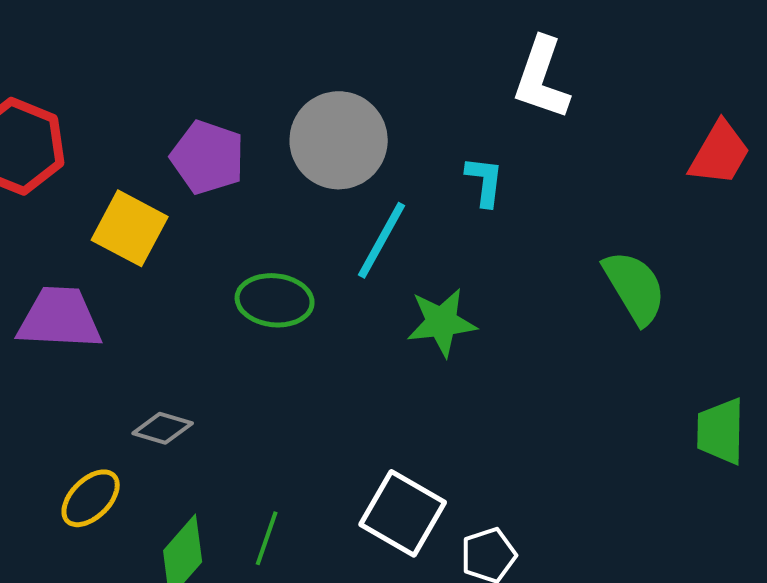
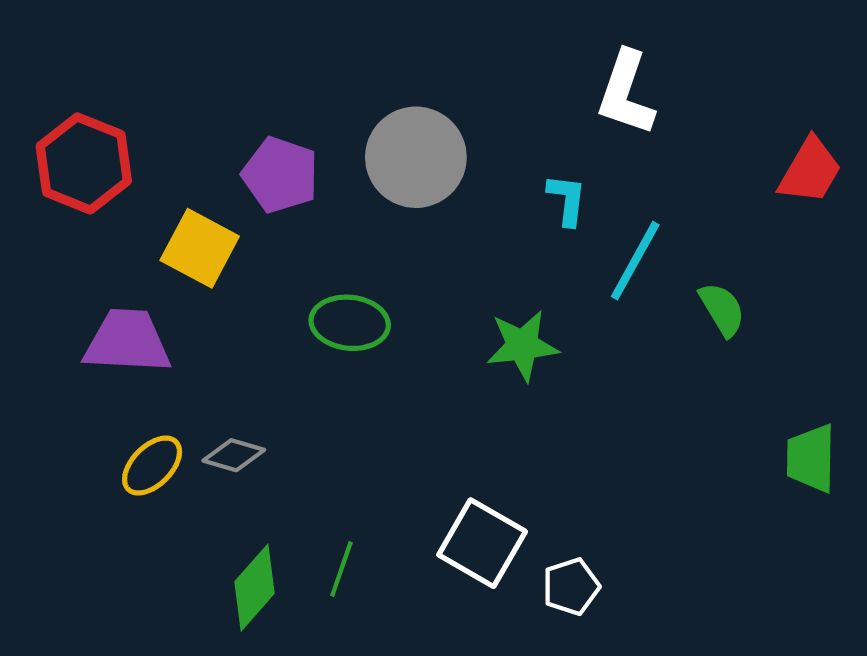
cyan line: (382, 240) -> (635, 261), moved
green semicircle: (635, 287) -> (722, 309), size x0.7
yellow ellipse: (91, 498) -> (152, 466), moved

